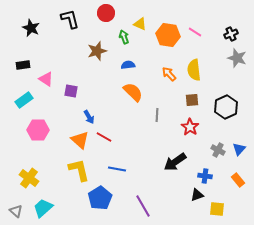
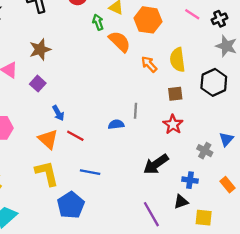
pink line: (195, 32) -> (192, 14), moved
brown star: (97, 51) -> (40, 49), moved
blue semicircle: (128, 65) -> (116, 124), moved
purple square: (71, 91) -> (38, 84), turned 32
orange semicircle: (133, 92) -> (120, 42), moved
black hexagon: (226, 107) -> (214, 82), moved
blue triangle: (239, 149) -> (226, 139), moved
purple line: (143, 206) -> (151, 214), moved

